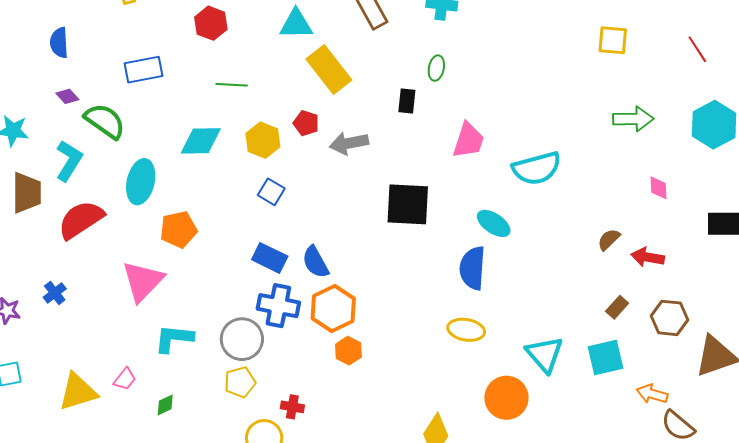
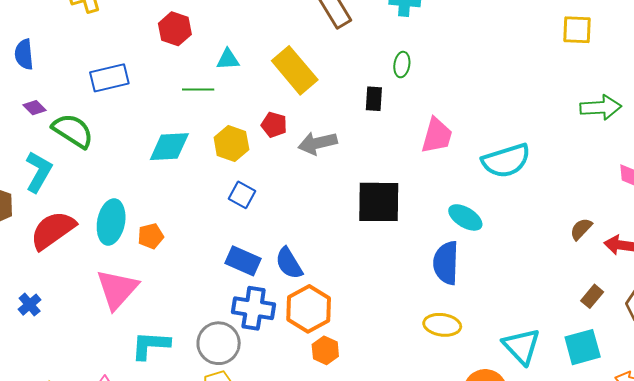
cyan triangle: (296, 24) -> (228, 59), moved, size x0.7
cyan ellipse: (141, 182) -> (111, 222), moved
orange pentagon: (178, 229) -> (151, 236), size x0.7

